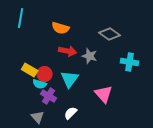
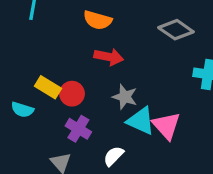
gray star: (90, 56) -> (125, 97), moved
cyan triangle: (70, 79) -> (141, 121), moved, turned -42
cyan semicircle: (40, 84) -> (22, 110), moved

